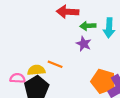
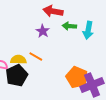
purple star: (84, 44) -> (43, 31), moved

